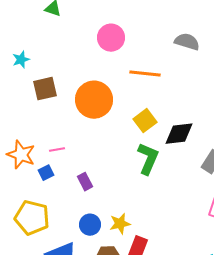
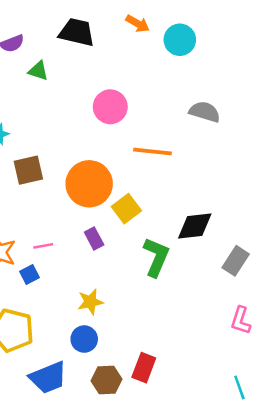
yellow square: (145, 121) -> (126, 209), moved
purple rectangle: (85, 182) -> (94, 238), moved
yellow star: (120, 224) -> (90, 302), moved

